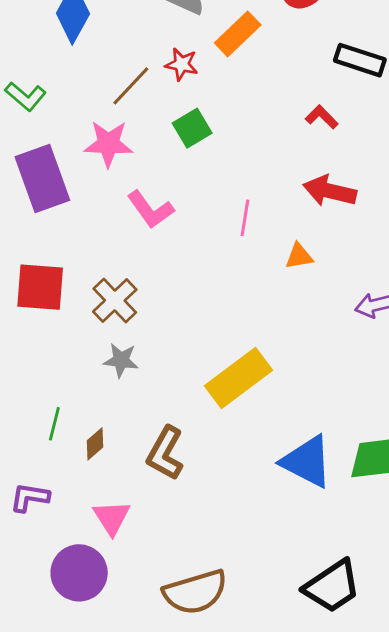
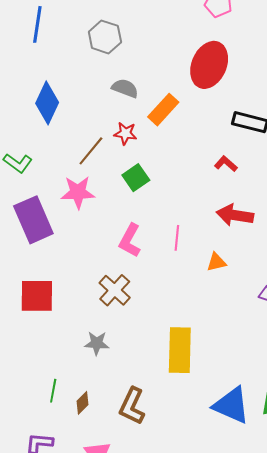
pink L-shape: (150, 209) -> (130, 240), moved, turned 68
brown cross: (115, 301) -> (115, 290), moved
yellow rectangle: (239, 378) -> (180, 350), turned -48

